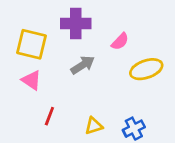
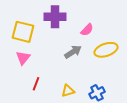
gray arrow: (83, 65) -> (73, 52), moved
pink triangle: (32, 80) -> (23, 58), turned 35

